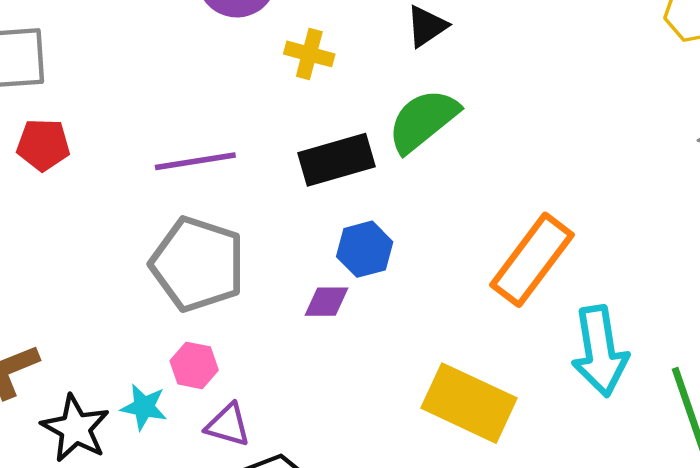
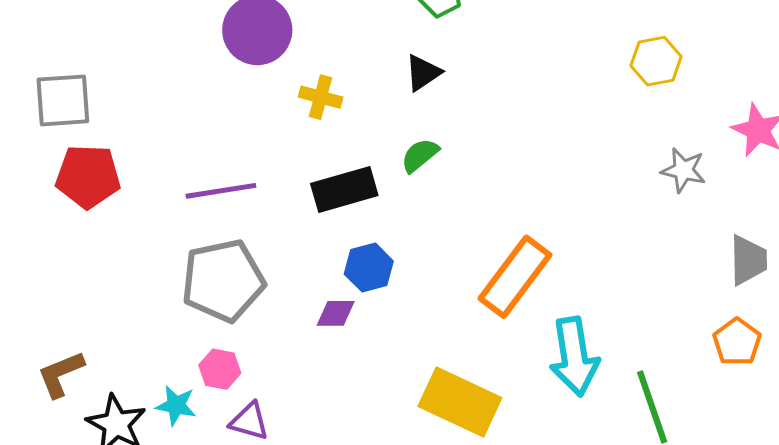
green semicircle: (423, 121) -> (420, 155), size x0.6
red pentagon: (43, 145) -> (88, 176), size x1.4
gray pentagon: (198, 264) -> (223, 281), turned -30

